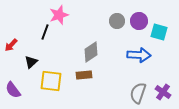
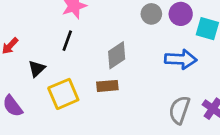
black line: (45, 32) -> (67, 41), moved
yellow square: (51, 81) -> (63, 94), turned -30

